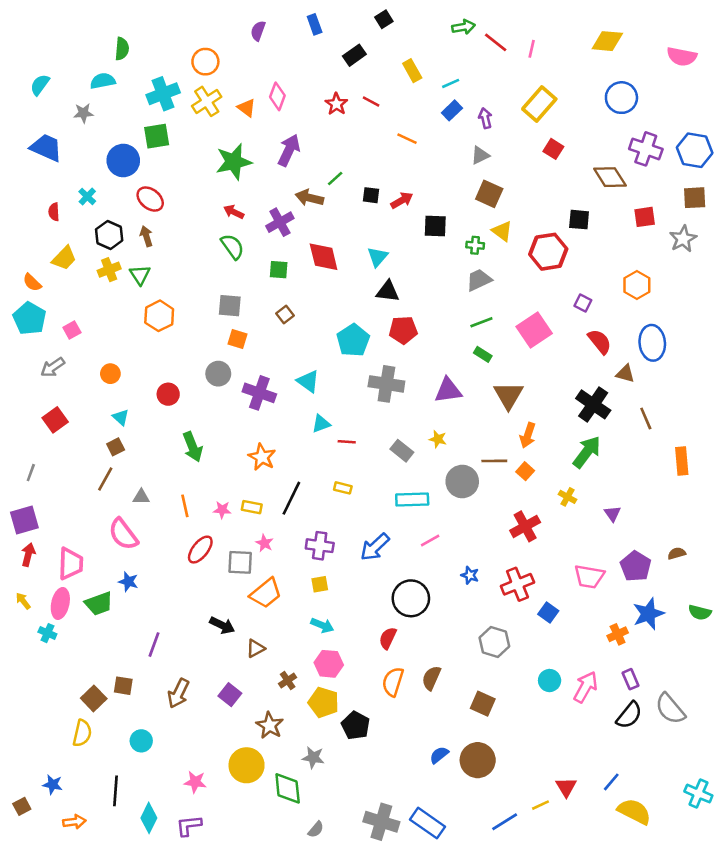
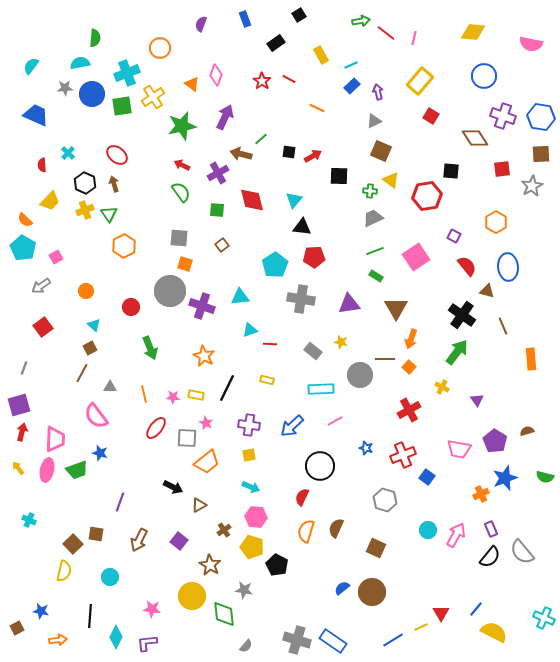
yellow cross: (207, 101) -> (153, 97), moved
blue circle: (123, 160) -> (92, 94), moved
gray circle: (218, 374) -> (170, 291), size x1.6
cyan triangle: (308, 381) -> (240, 297), turned -42
cyan cross: (47, 633) -> (29, 520), moved

